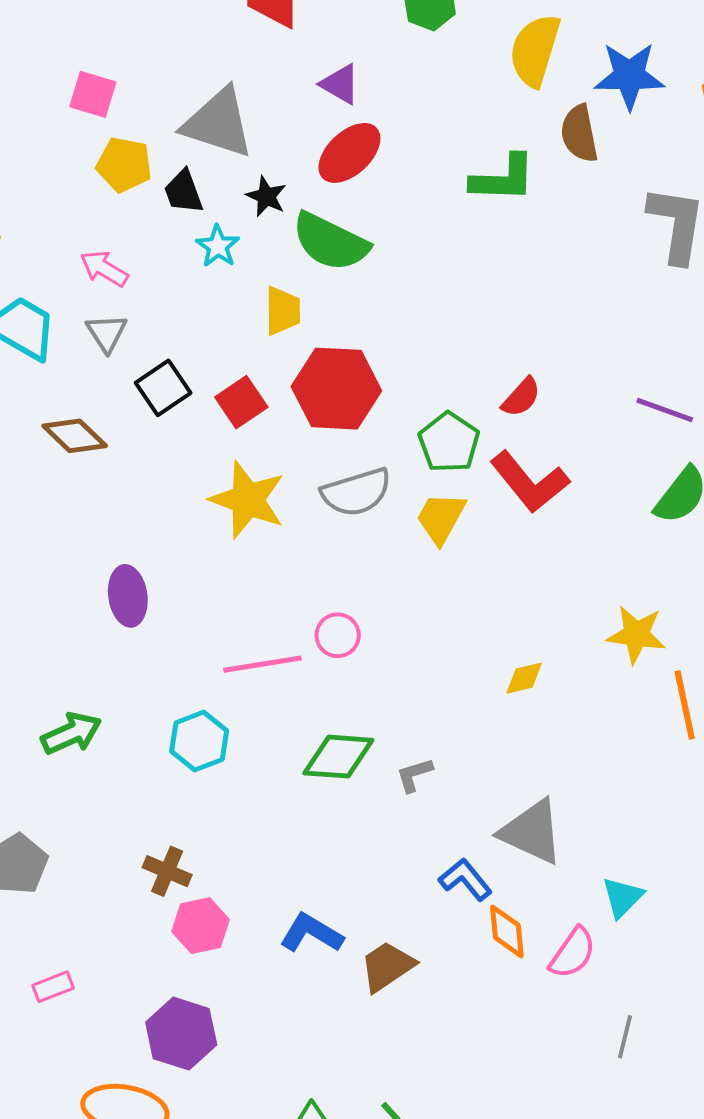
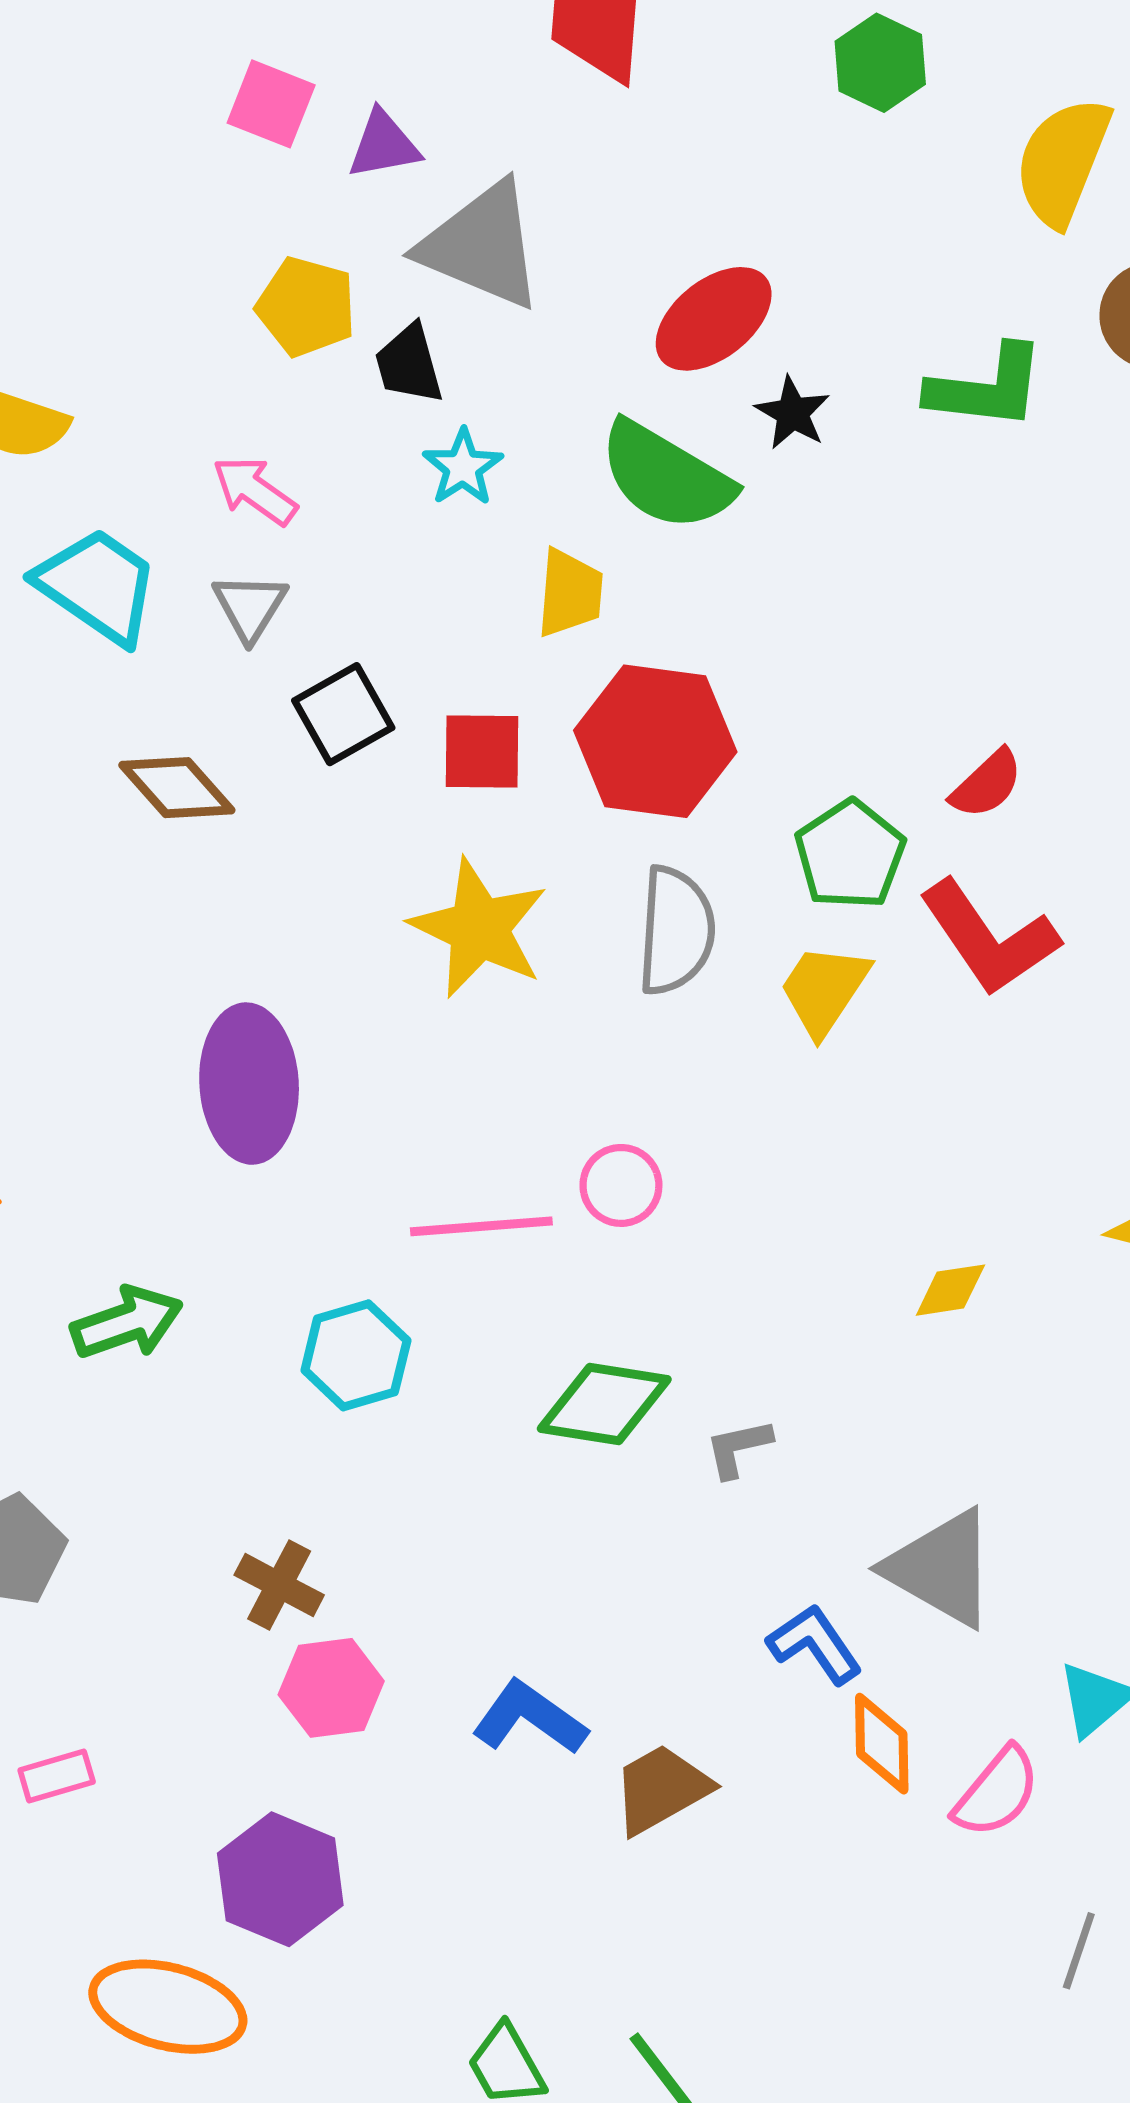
purple triangle: (340, 84) -> (384, 145), moved, turned -45
pink square: (93, 94) -> (271, 104), moved
black star: (266, 196) -> (793, 413), moved
red square: (241, 402) -> (482, 752), turned 30
gray semicircle: (356, 492) -> (676, 931), turned -74
purple ellipse: (128, 596) -> (249, 1084), size x1.4

